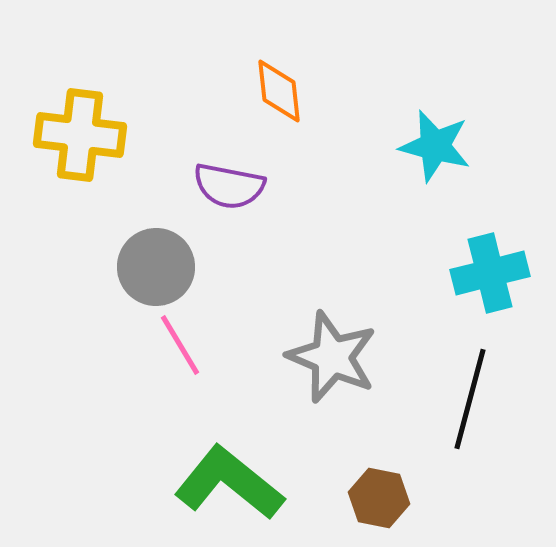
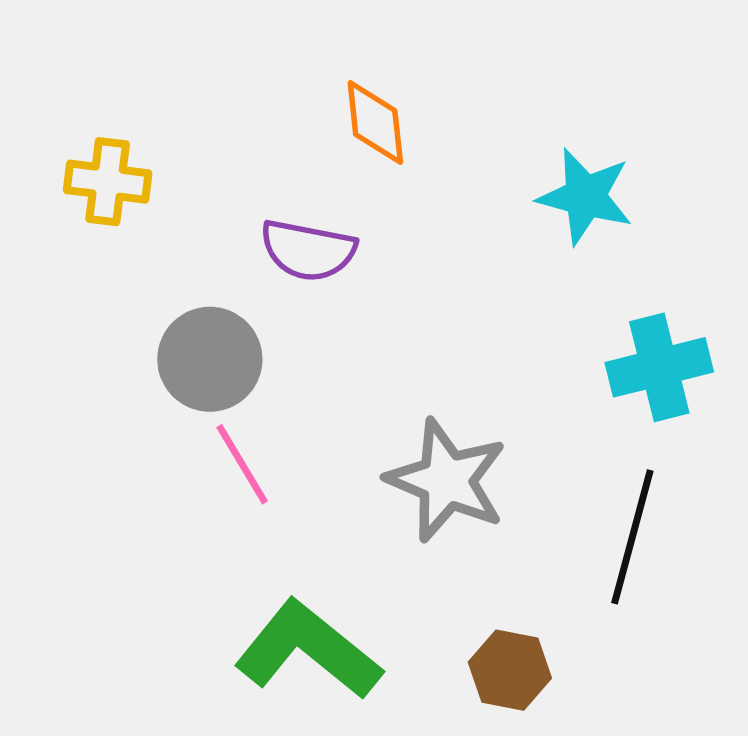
yellow cross: (80, 135) -> (108, 182), size x0.7

